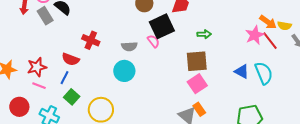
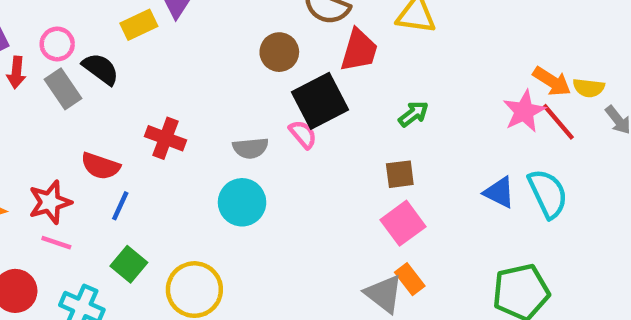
green arrow: (204, 34) -> (413, 114), turned -32
red semicircle: (71, 59) -> (100, 166), moved
brown square: (197, 61) -> (400, 174), size x0.6
blue line: (65, 78) -> (120, 206), moved

